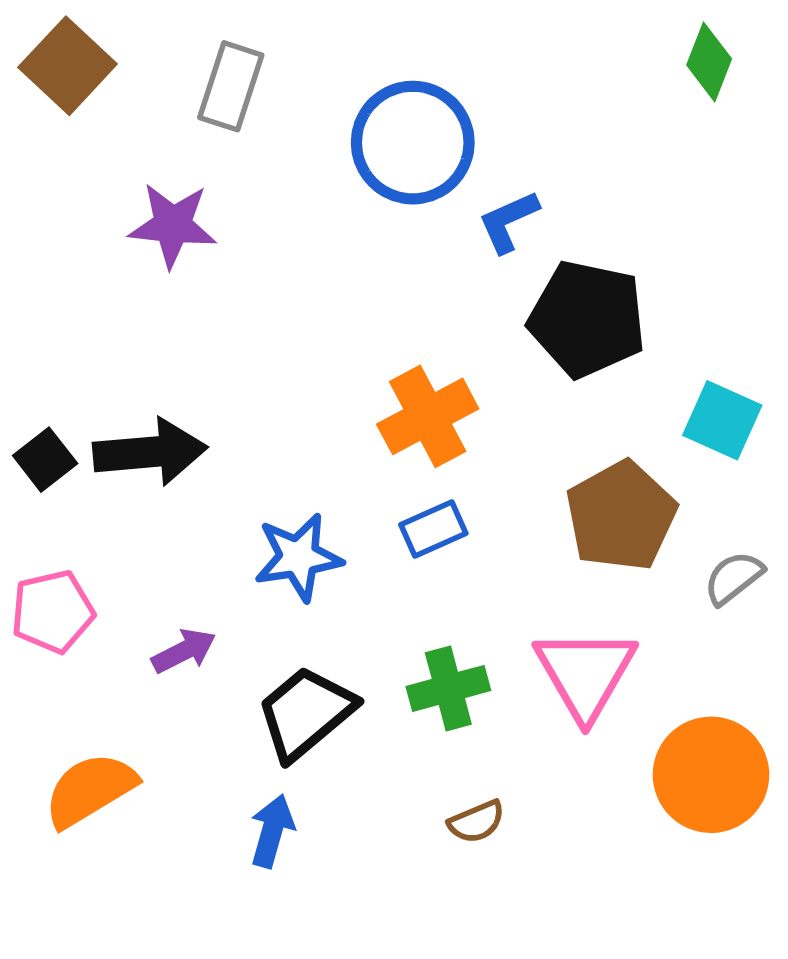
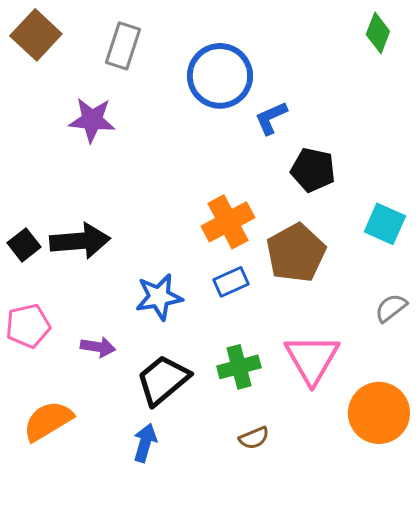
black pentagon: (587, 319) -> (313, 170), size x0.7
brown pentagon: (621, 516) -> (296, 253), moved
purple arrow: (184, 651) -> (98, 347), turned 36

